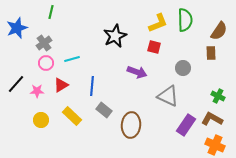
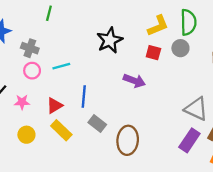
green line: (51, 12) -> (49, 13), moved
gray cross: (44, 43) -> (30, 48), turned -35
gray circle: (183, 68) -> (180, 48), moved
red triangle: (61, 85) -> (55, 105), moved
gray triangle: (168, 96) -> (196, 109), moved

